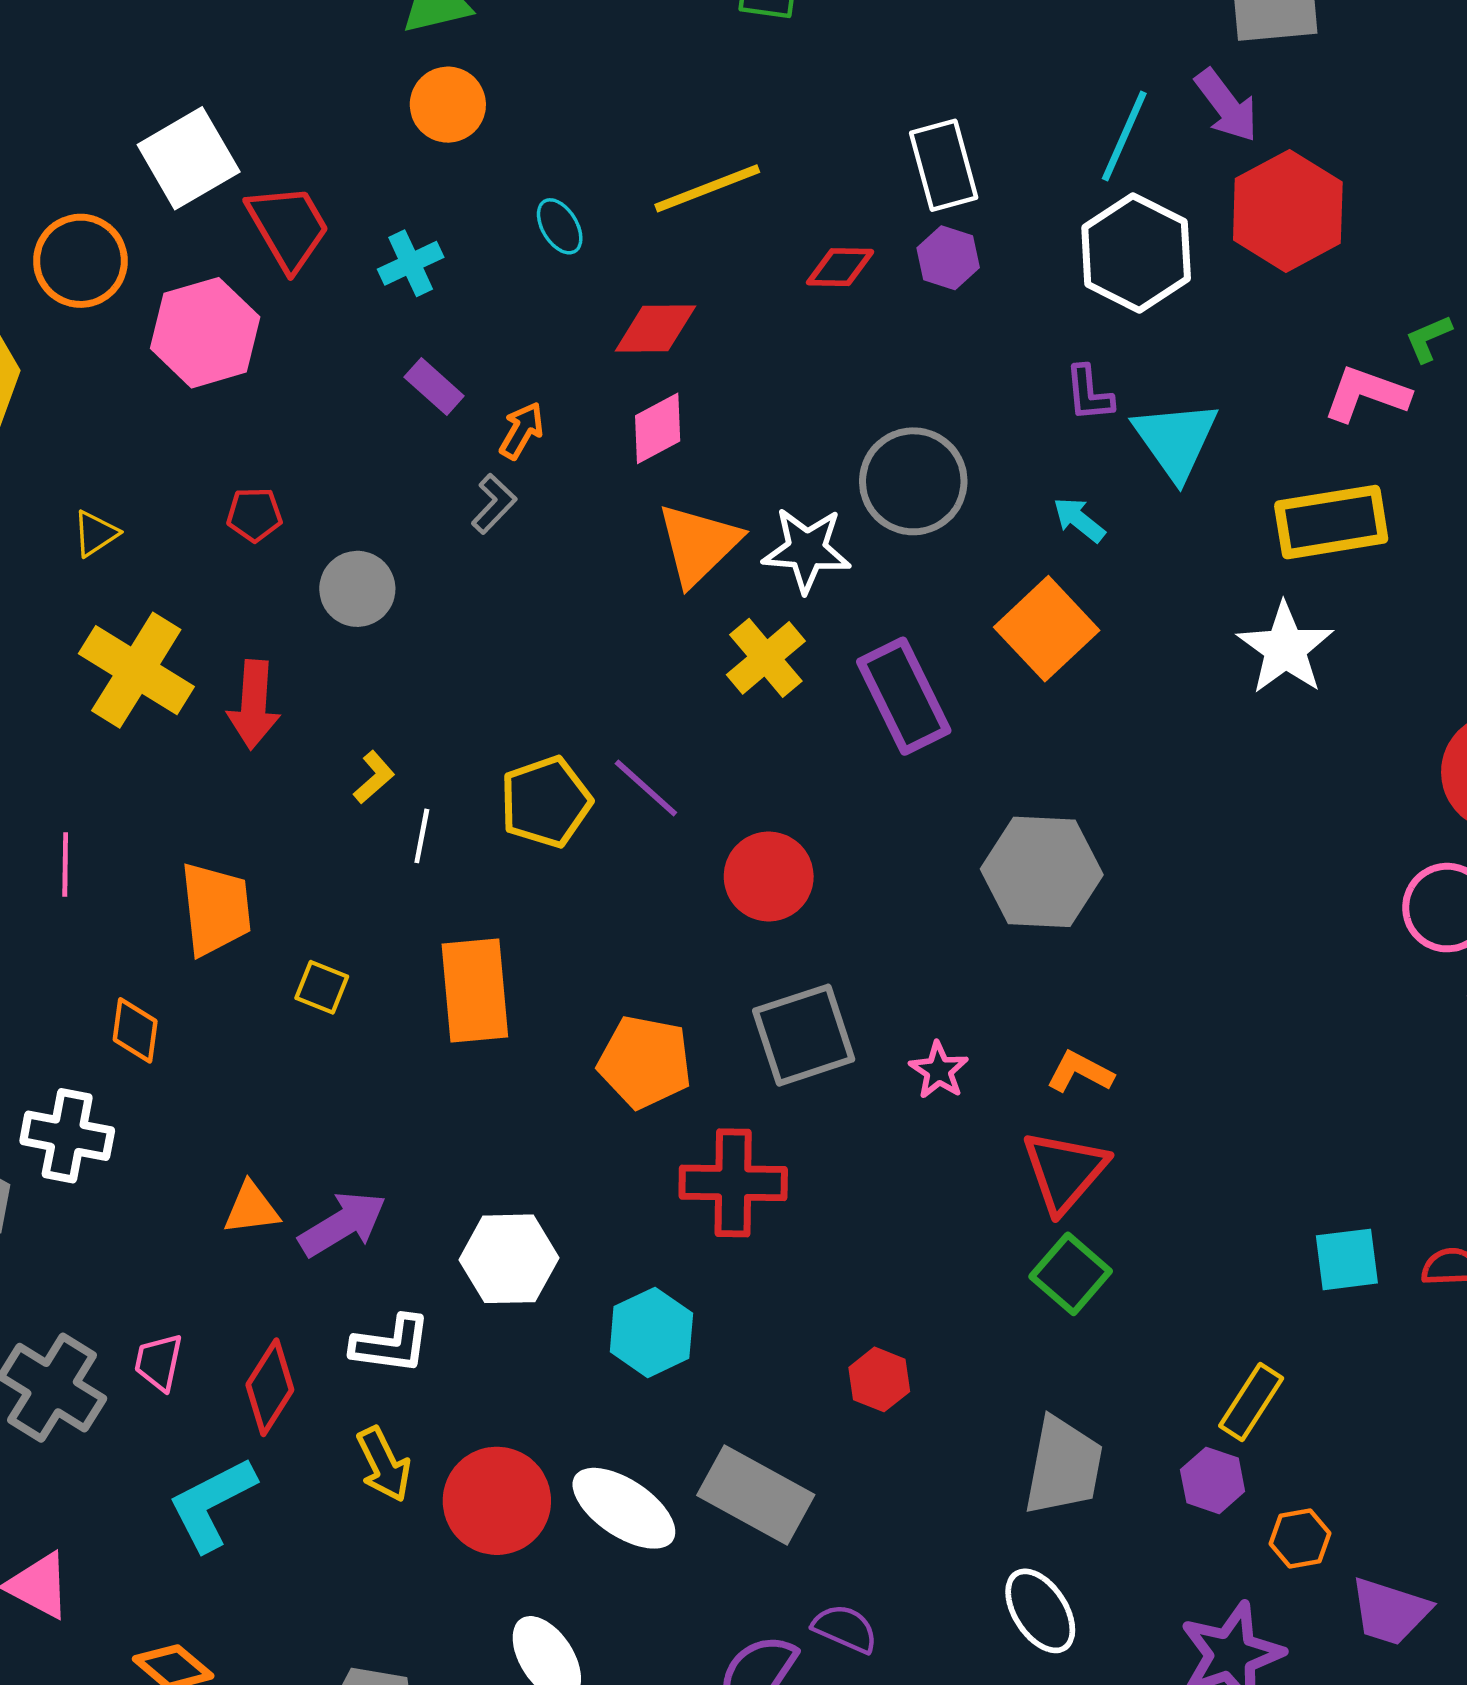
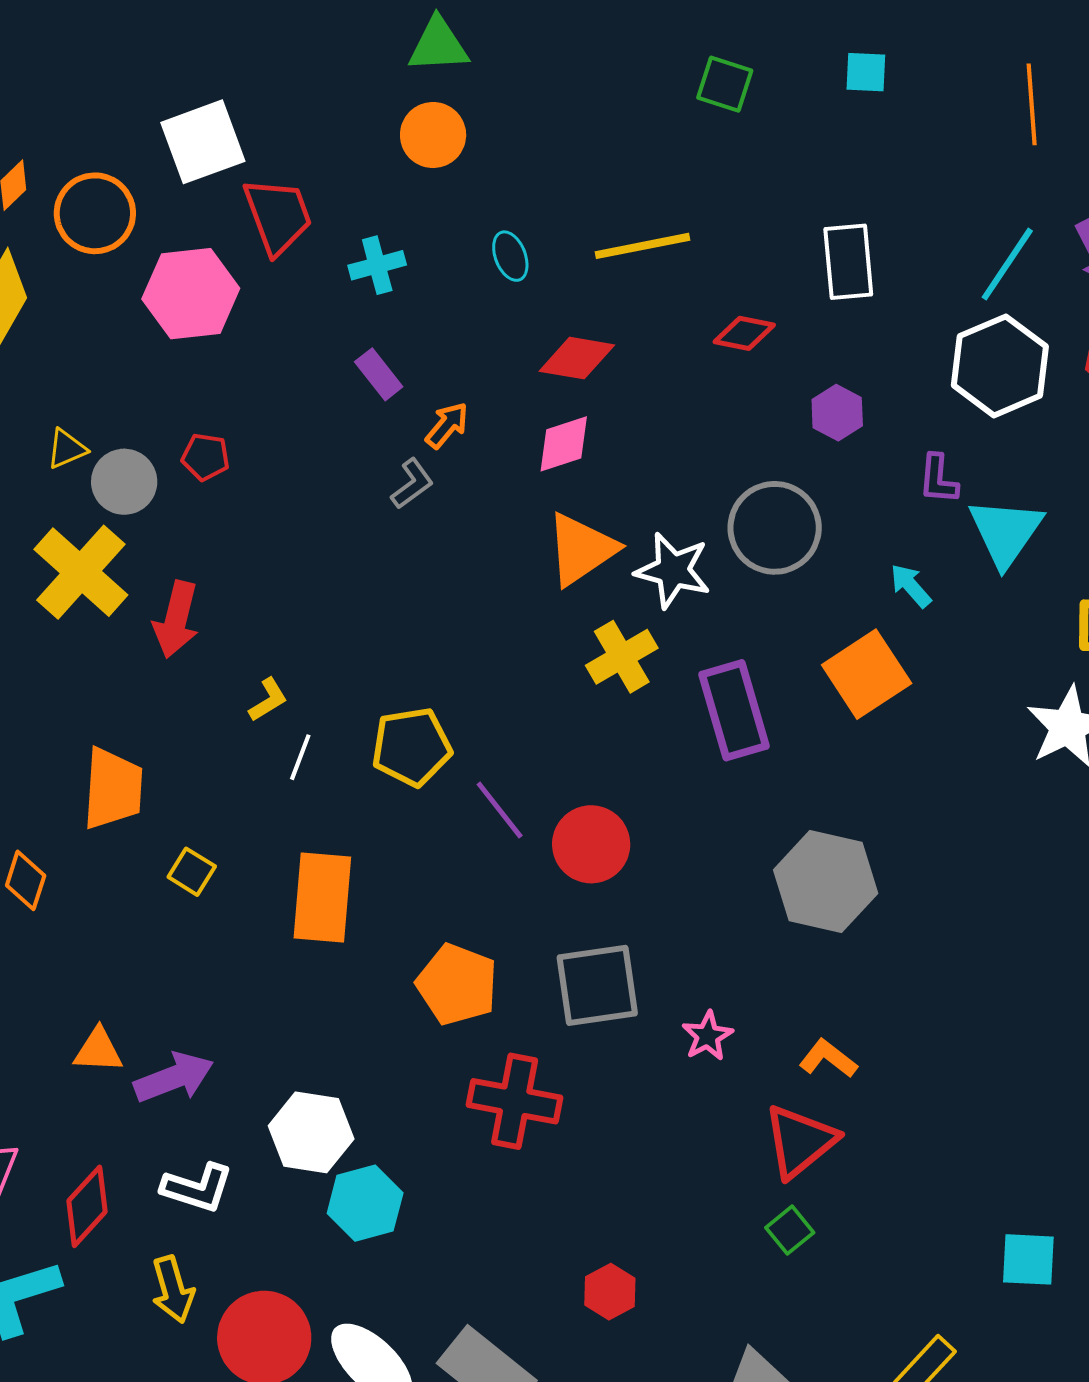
purple hexagon: (948, 258) -> (837, 413), moved
gray circle: (357, 589) -> (124, 482), moved
purple line: (646, 788) -> (500, 810), moved
green square: (1071, 1274) -> (790, 1230), size x0.7
cyan hexagon: (651, 1332) -> (365, 1203), moved

